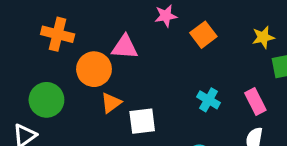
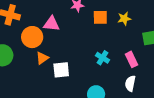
orange square: (203, 35) -> (100, 17), turned 35
yellow star: (263, 37) -> (124, 19), moved

